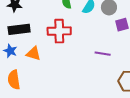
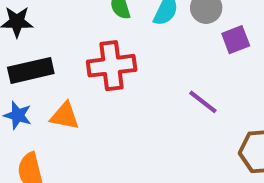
purple line: (103, 54) -> (203, 102), turned 35

